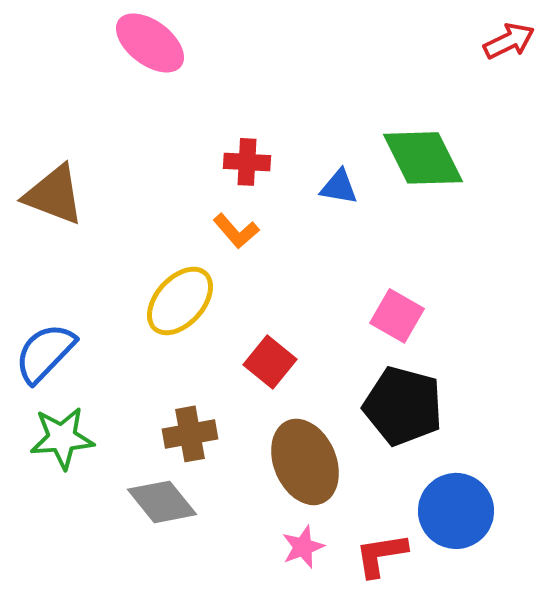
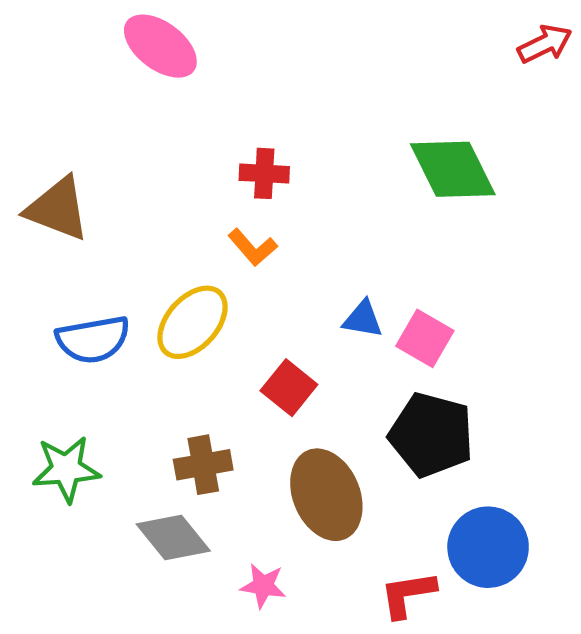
blue triangle: (339, 187) -> (363, 319), moved
blue semicircle: (45, 353) -> (93, 339), moved, turned -144
pink star: (303, 547) -> (263, 586), moved, turned 30

